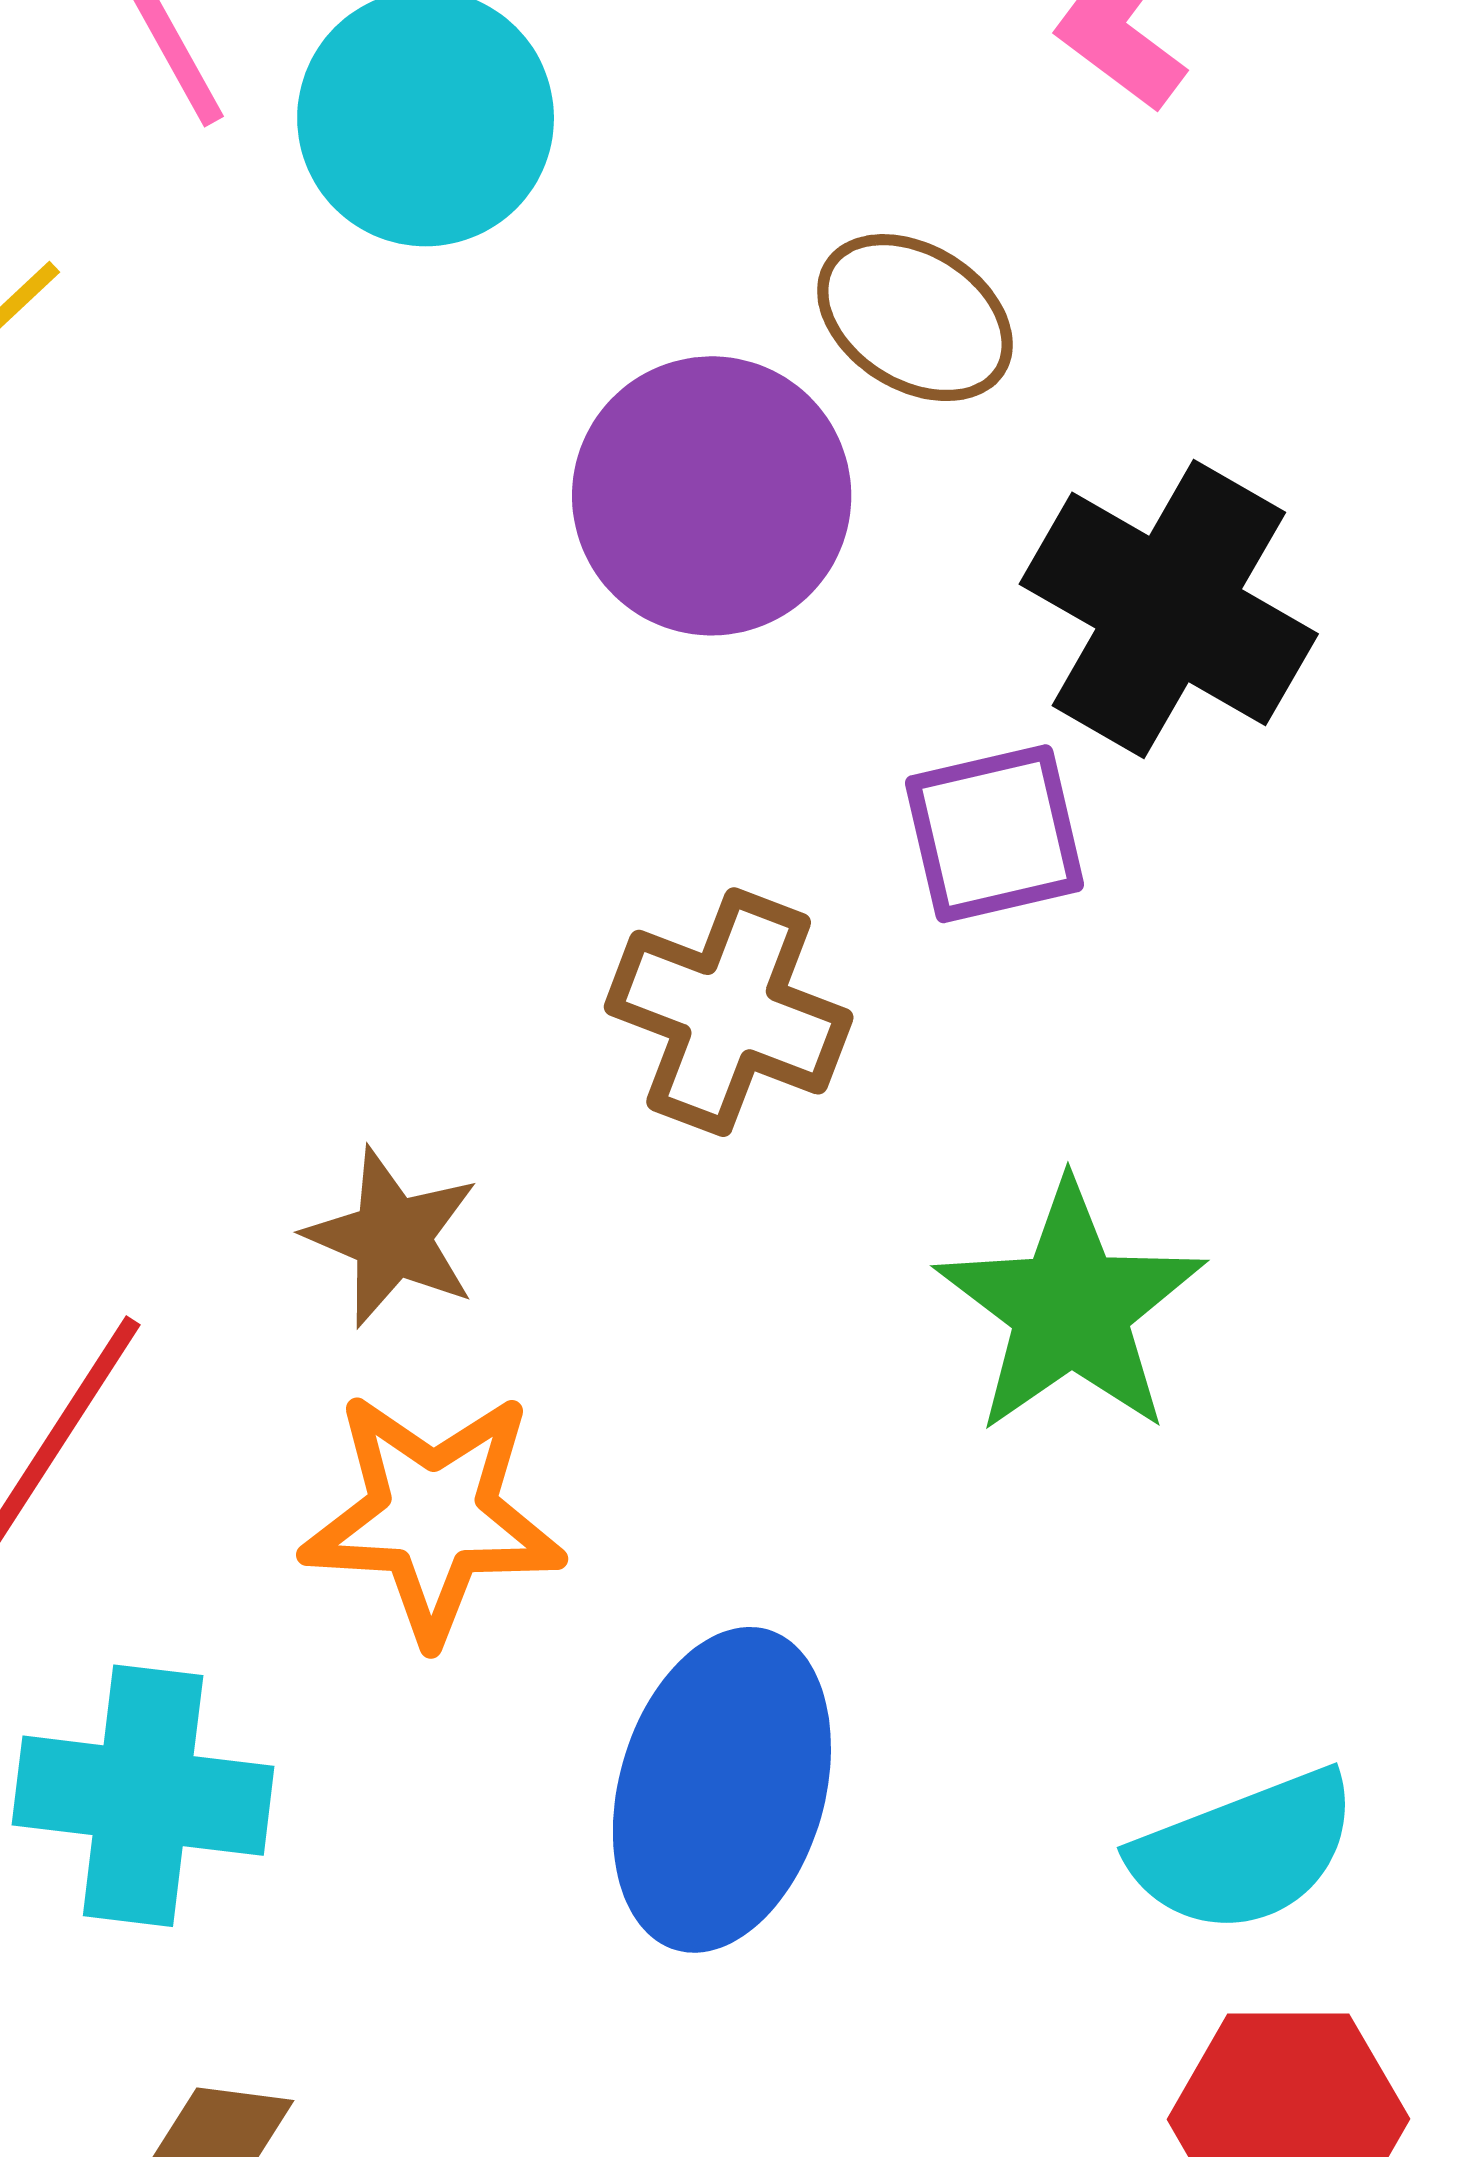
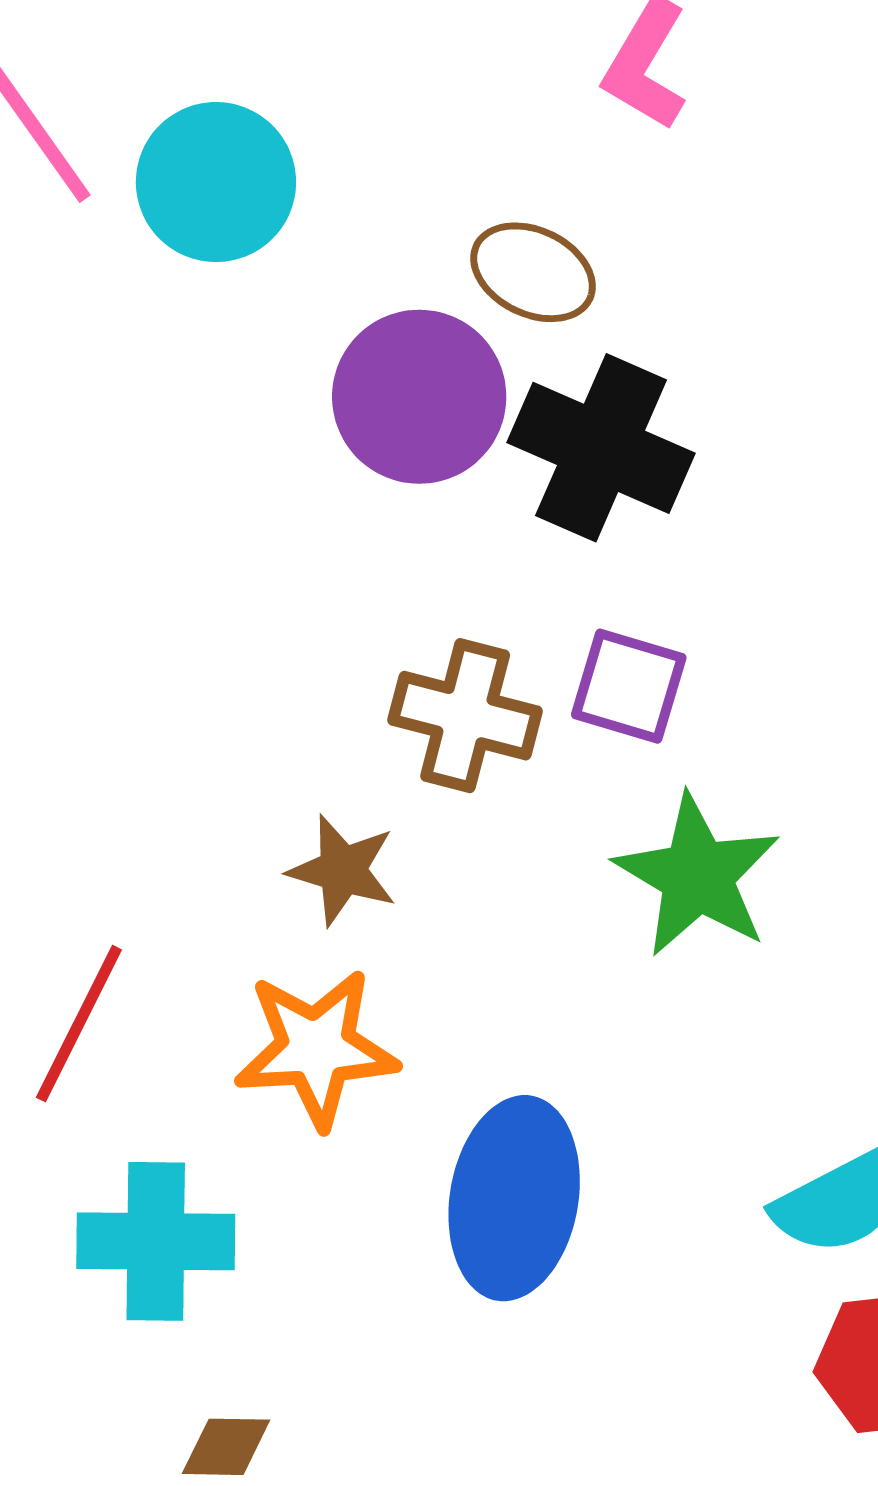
black cross: (1169, 609) -> (601, 448), moved
purple square: (994, 834) -> (629, 686), moved, turned 36
brown star: (392, 1237) -> (342, 870), moved

